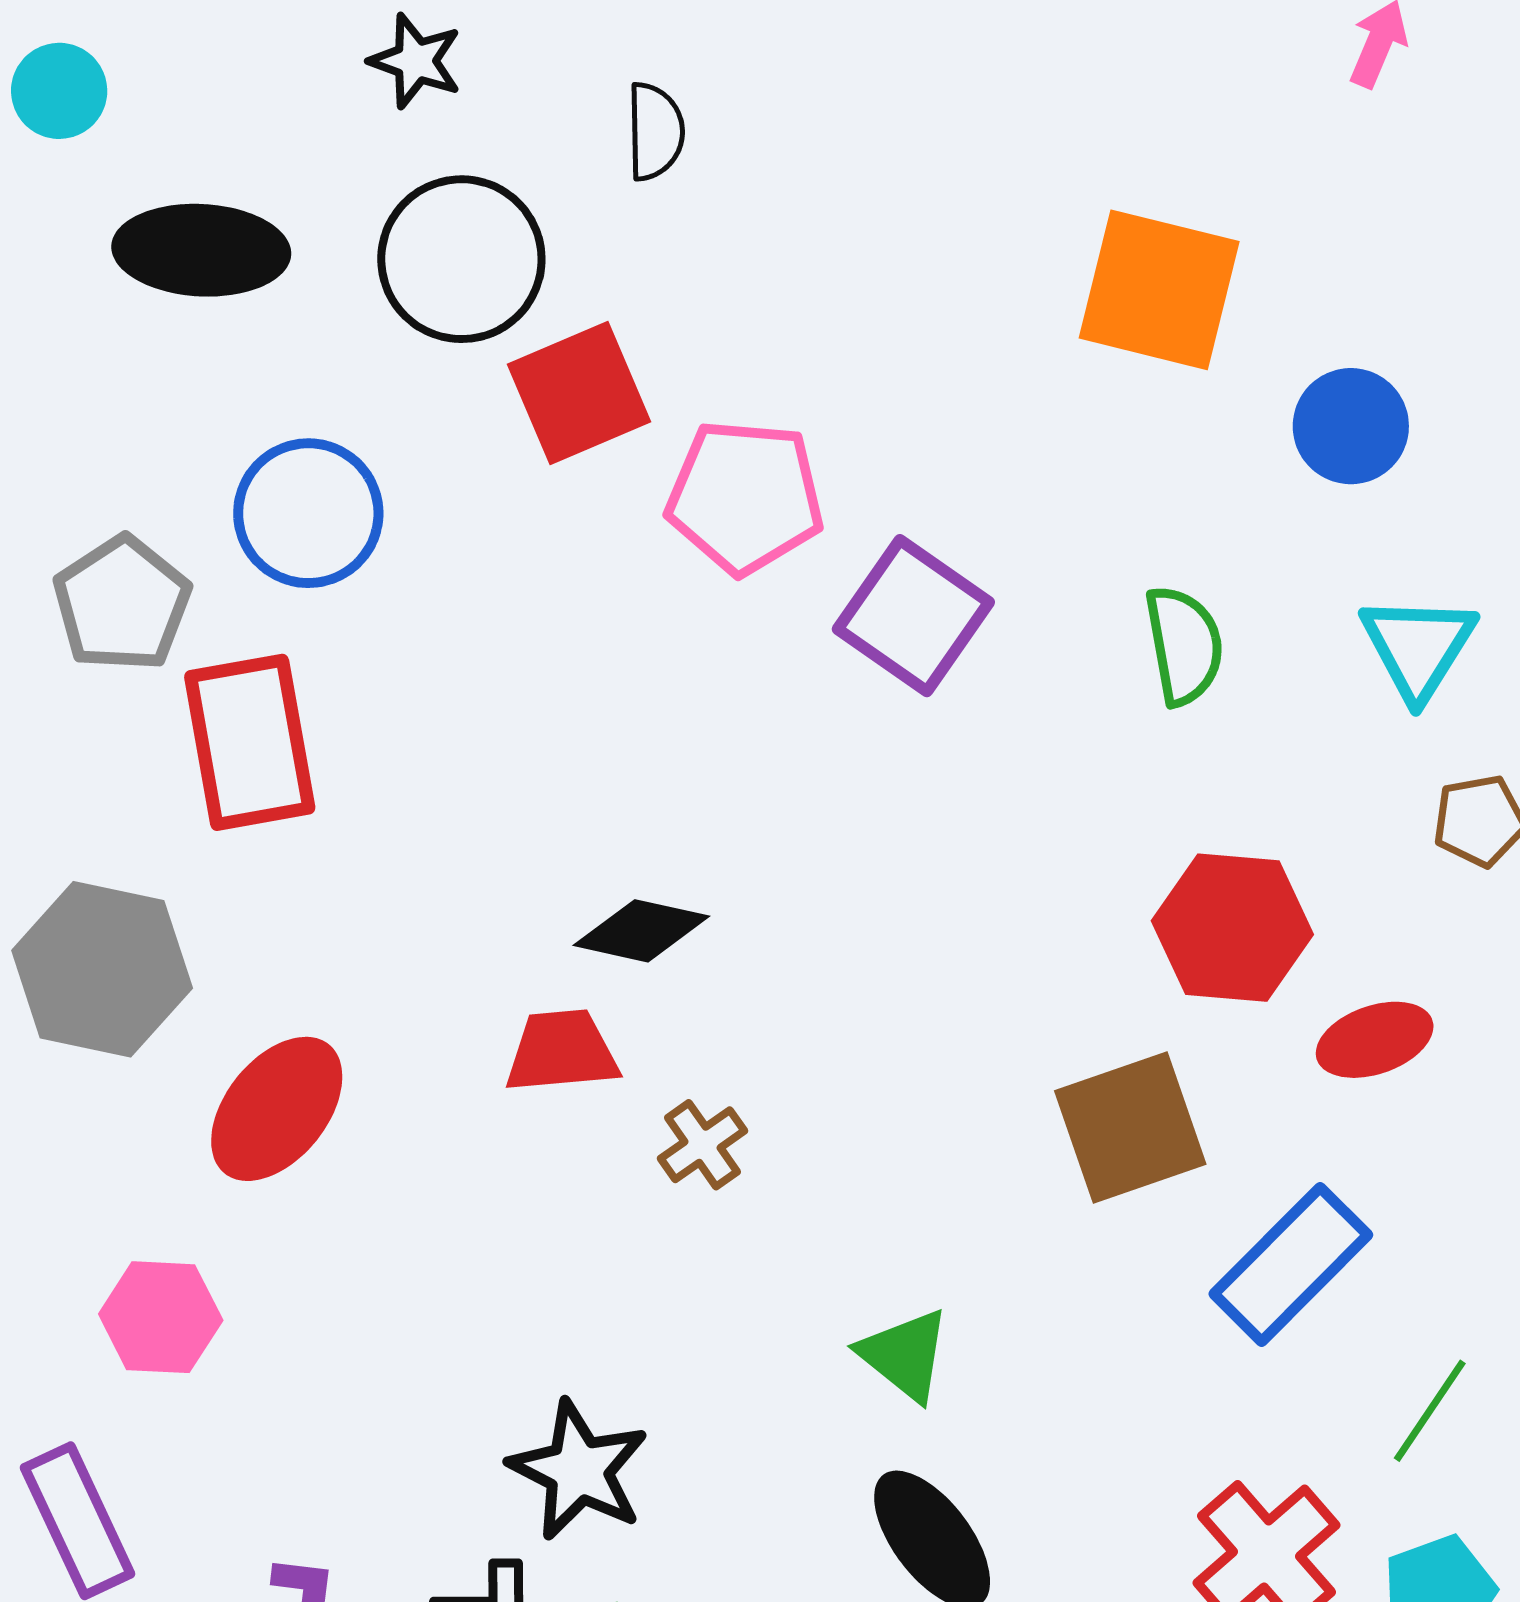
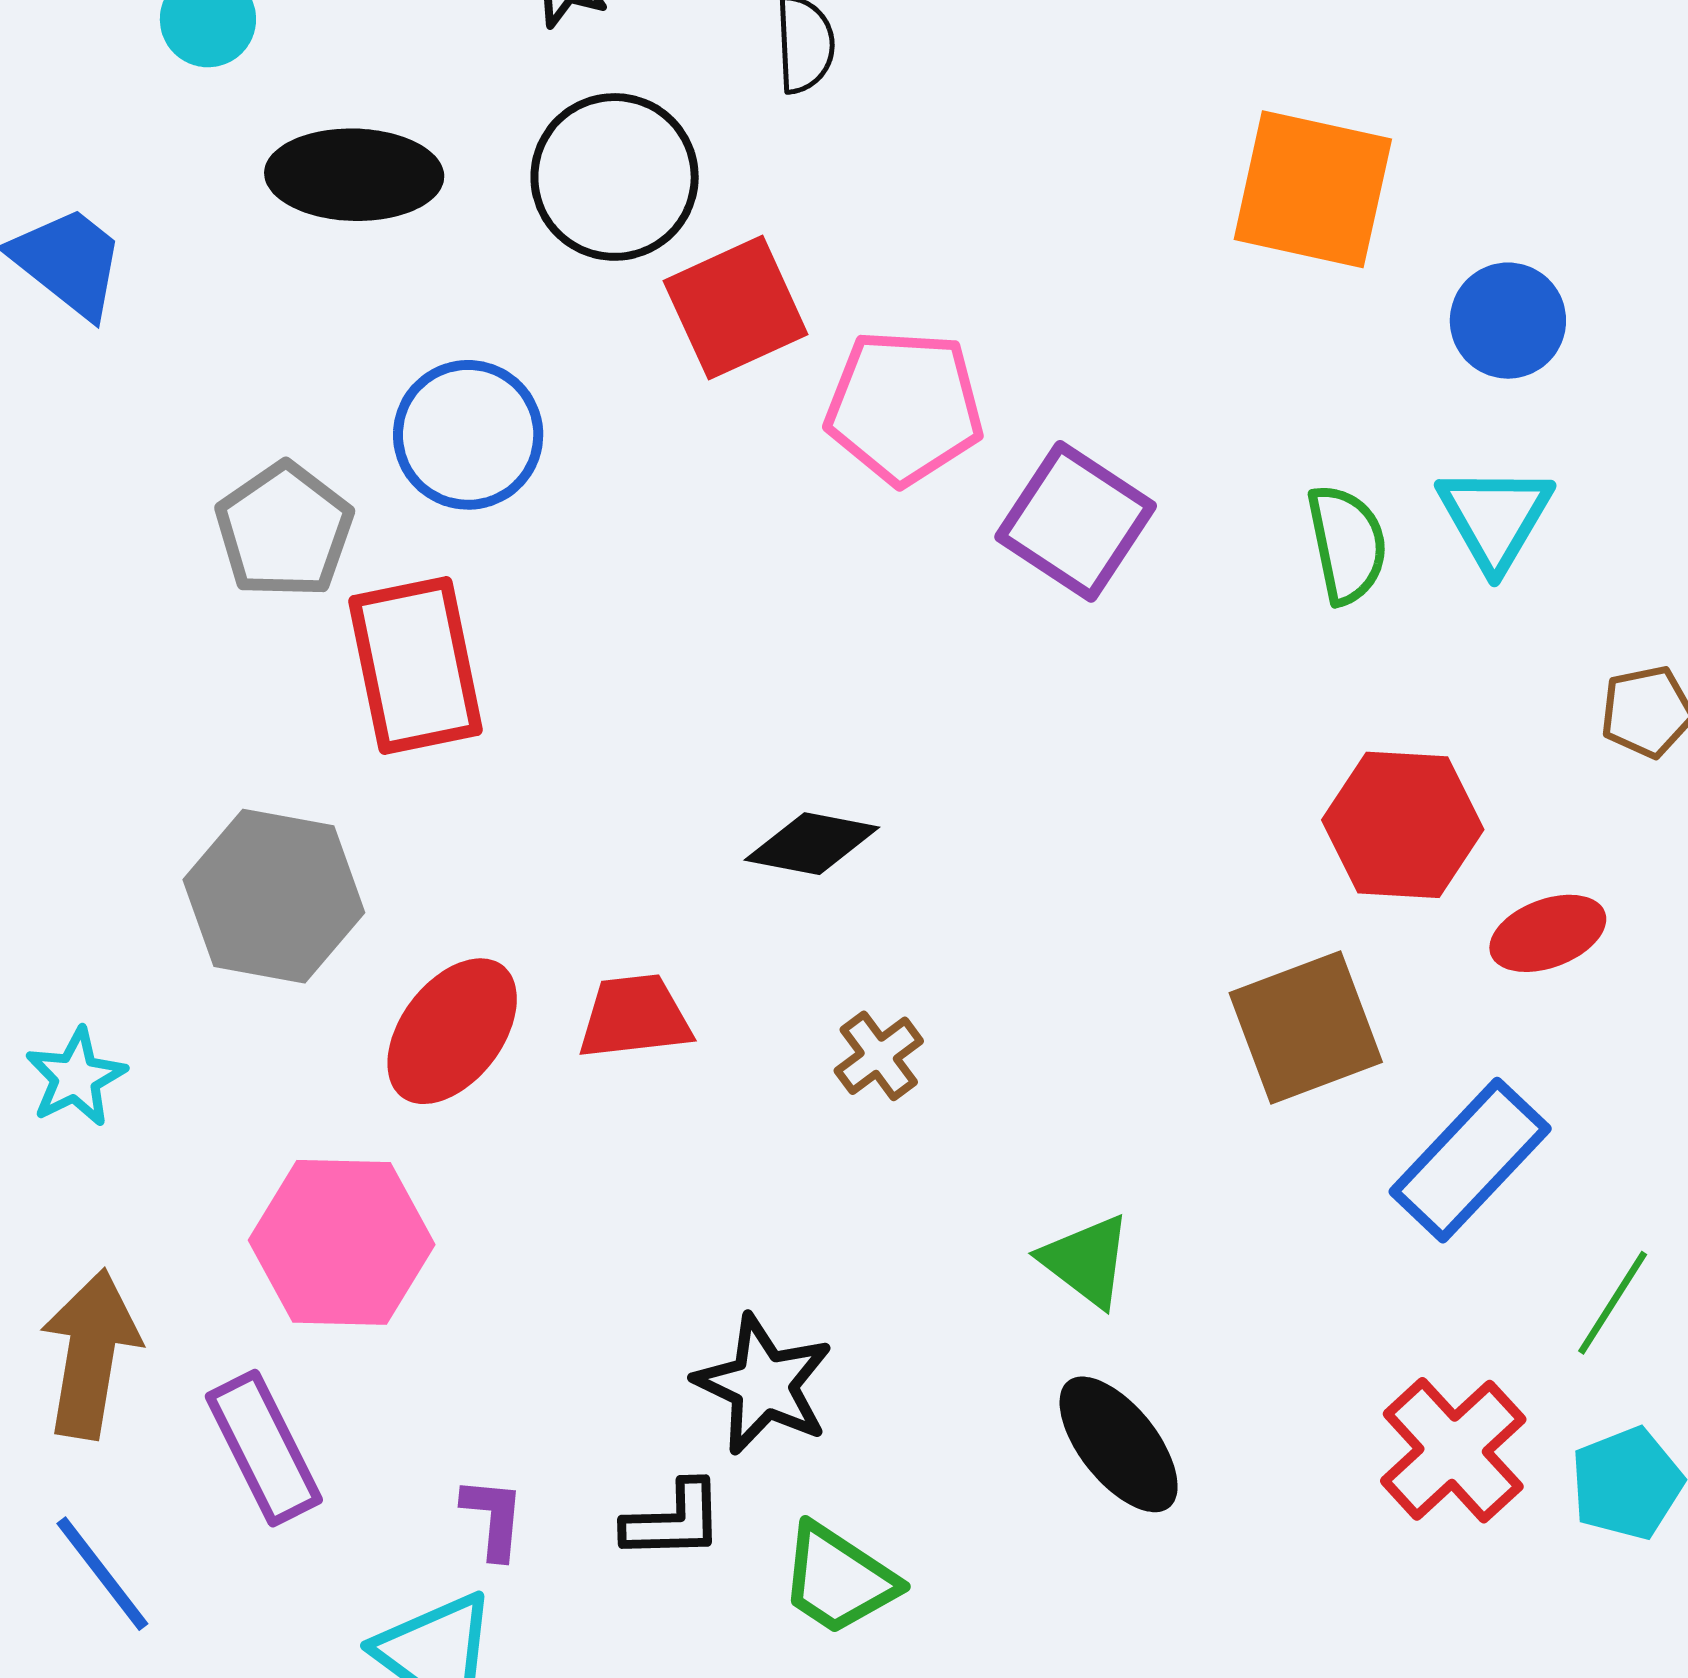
cyan triangle: (1418, 647) -> (1495, 517), moved
red trapezoid: (562, 1051) -> (635, 1017), moved
pink hexagon: (161, 1317) -> (342, 1242), size x1.5

